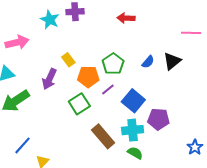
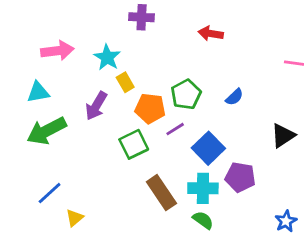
cyan star: (50, 20) -> (107, 57), moved
black triangle: (172, 61) -> (283, 136), moved

